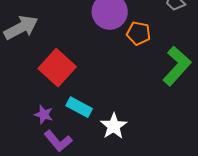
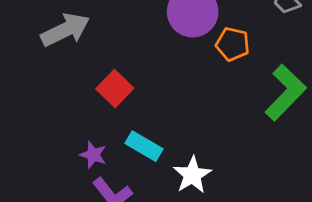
red square: (57, 68) -> (115, 89), size x0.7

